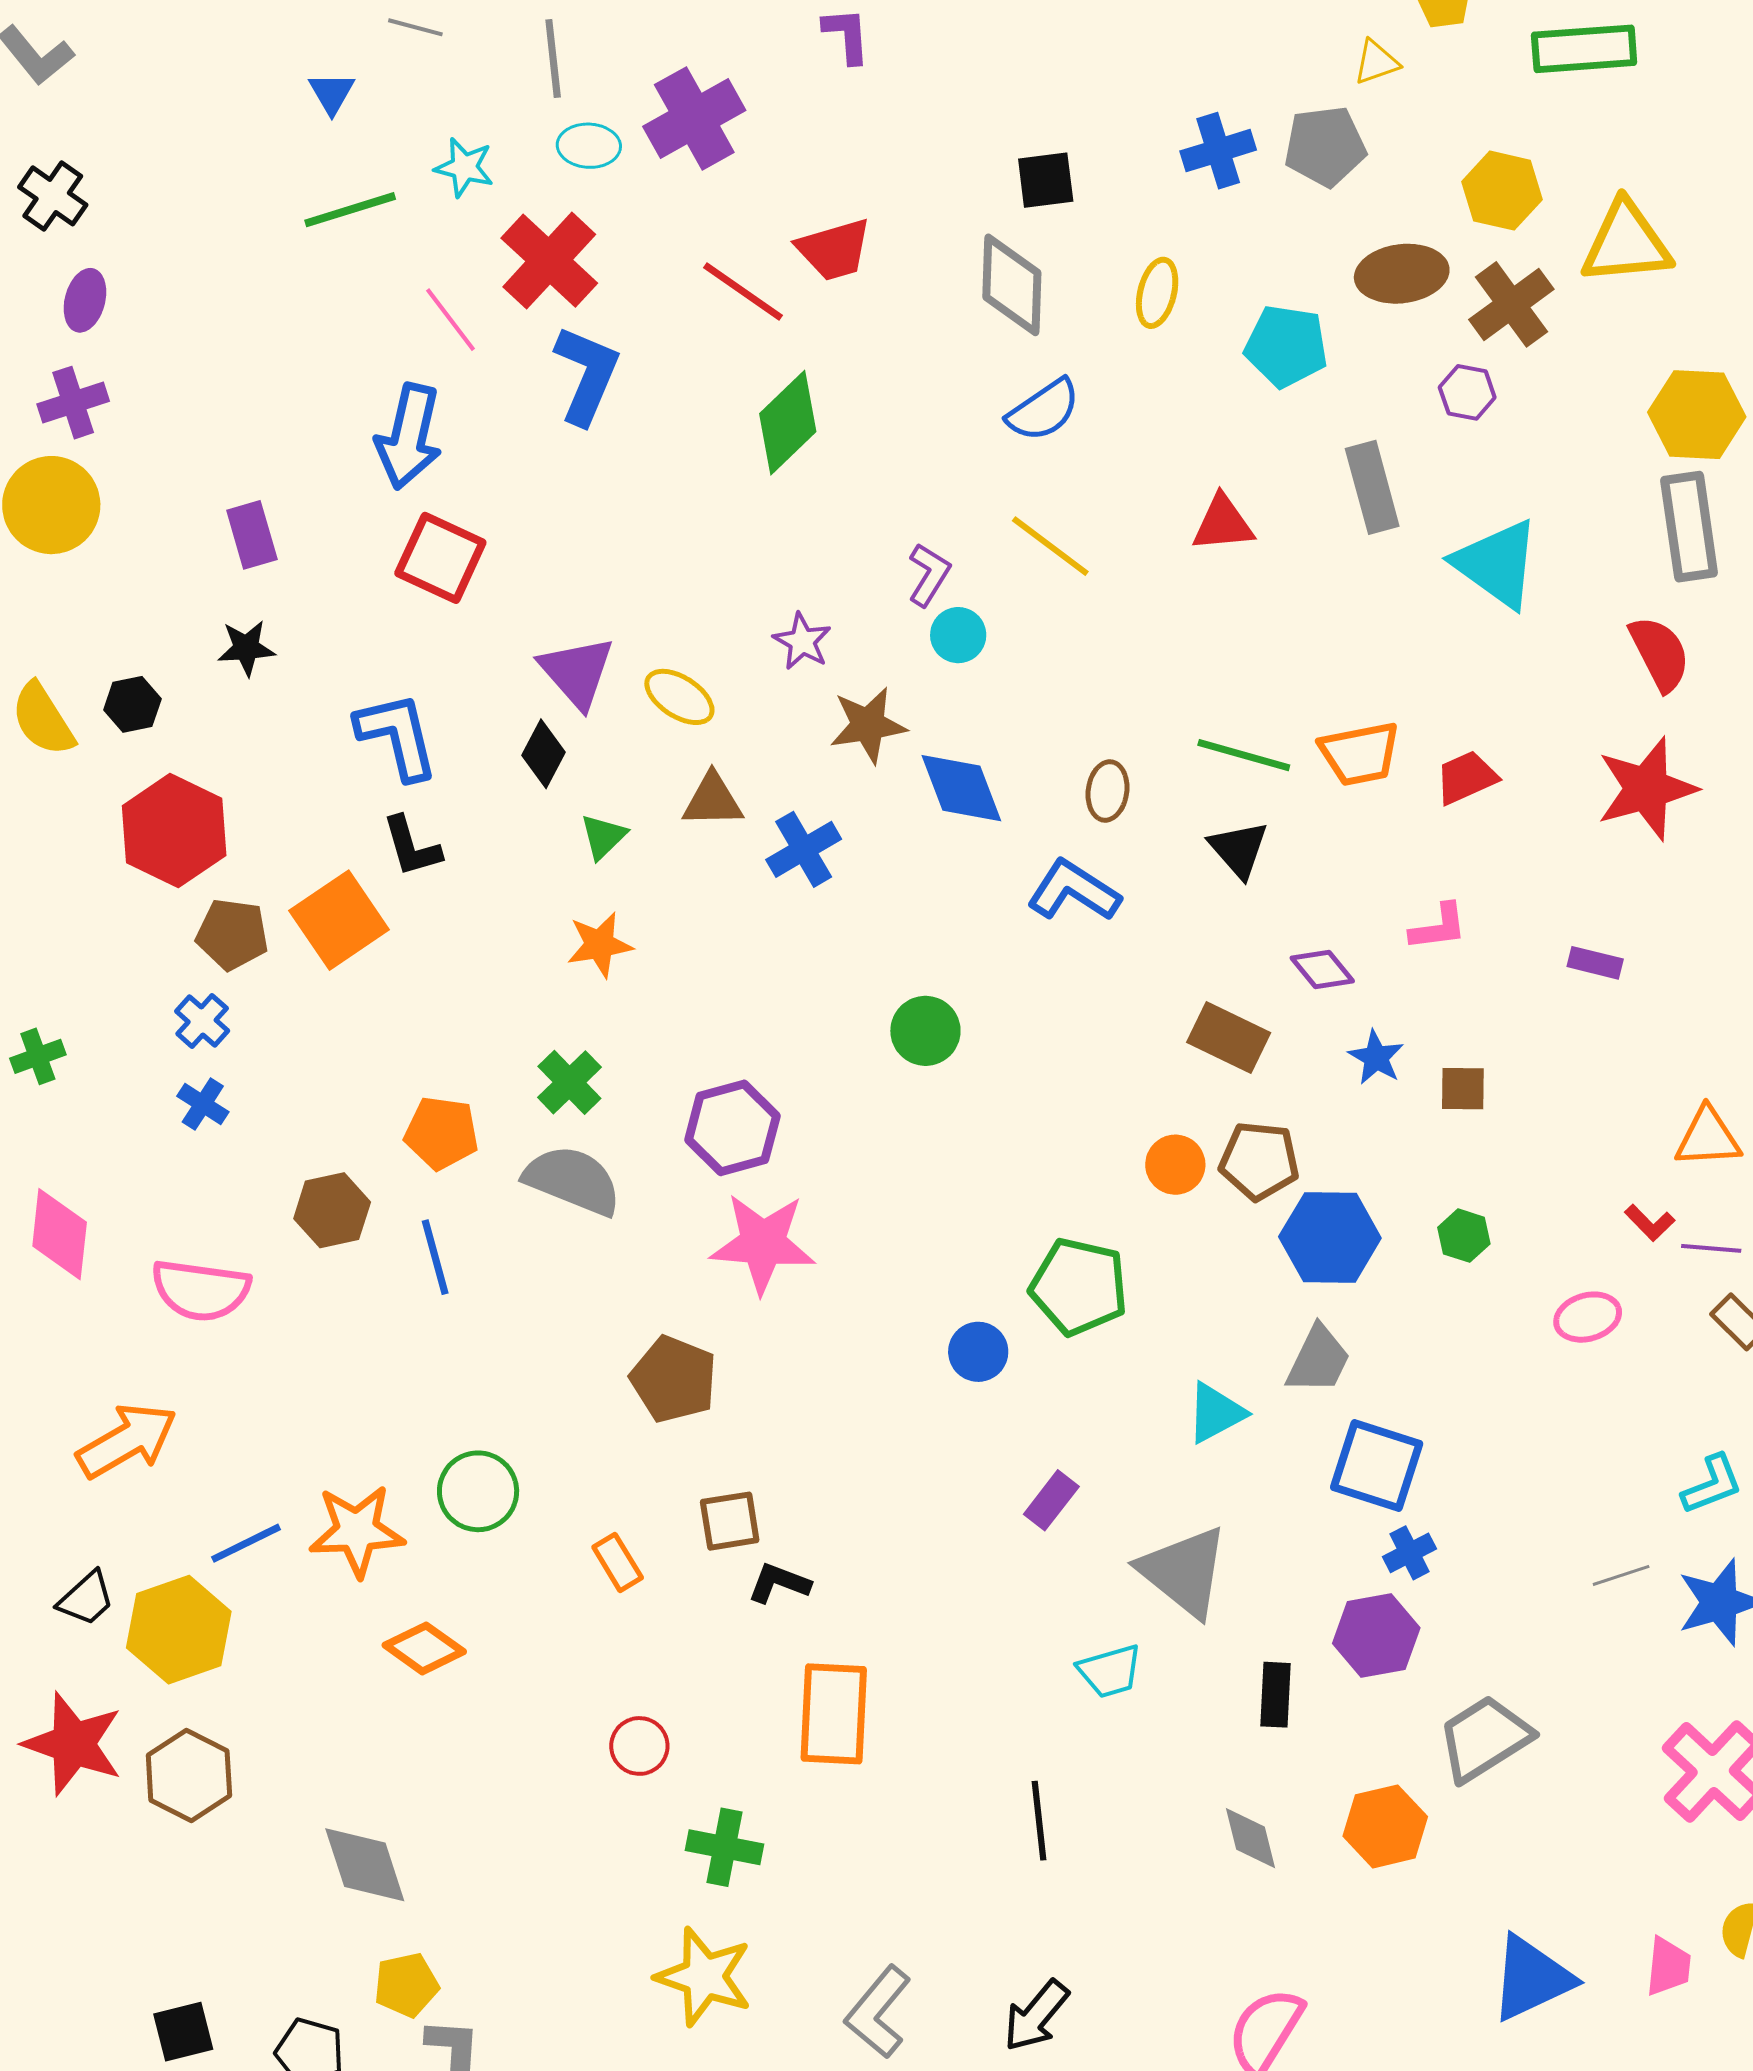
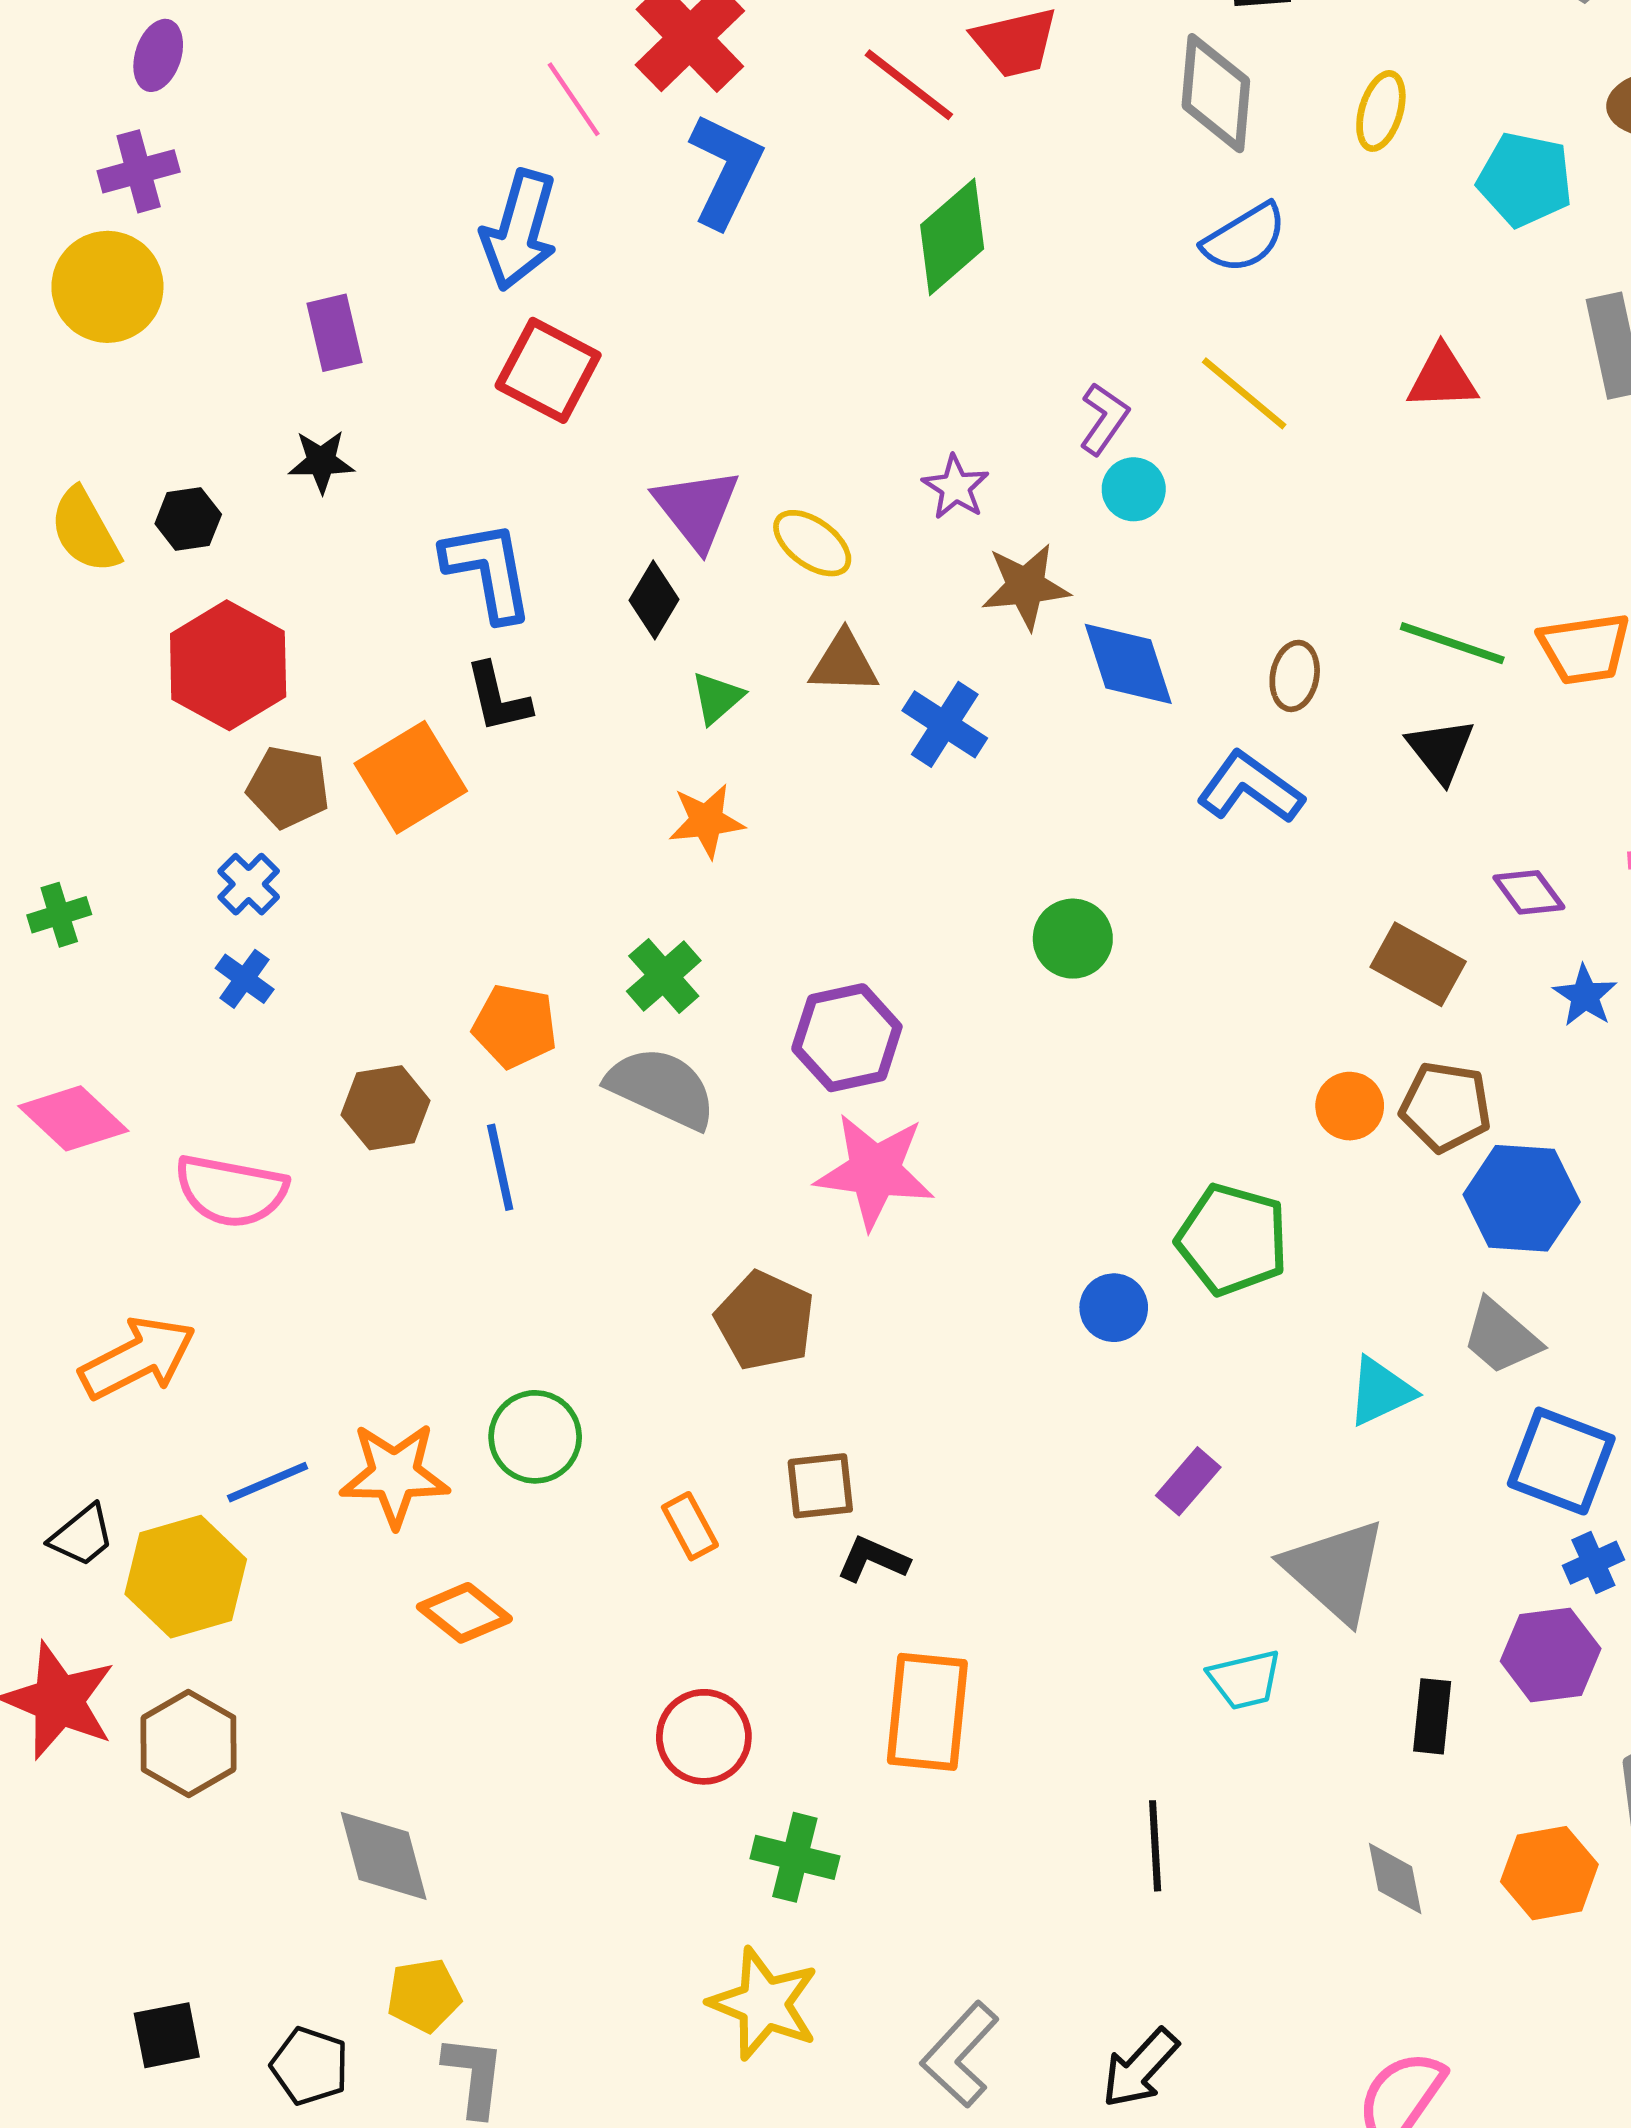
blue cross: (804, 849) -> (945, 724), turned -30
pink diamond: (60, 1234) -> (73, 1118), turned -56
gray trapezoid: (1318, 1360) -> (1501, 1337), turned 102
red circle: (639, 1746) -> (704, 1737), size x1.4

